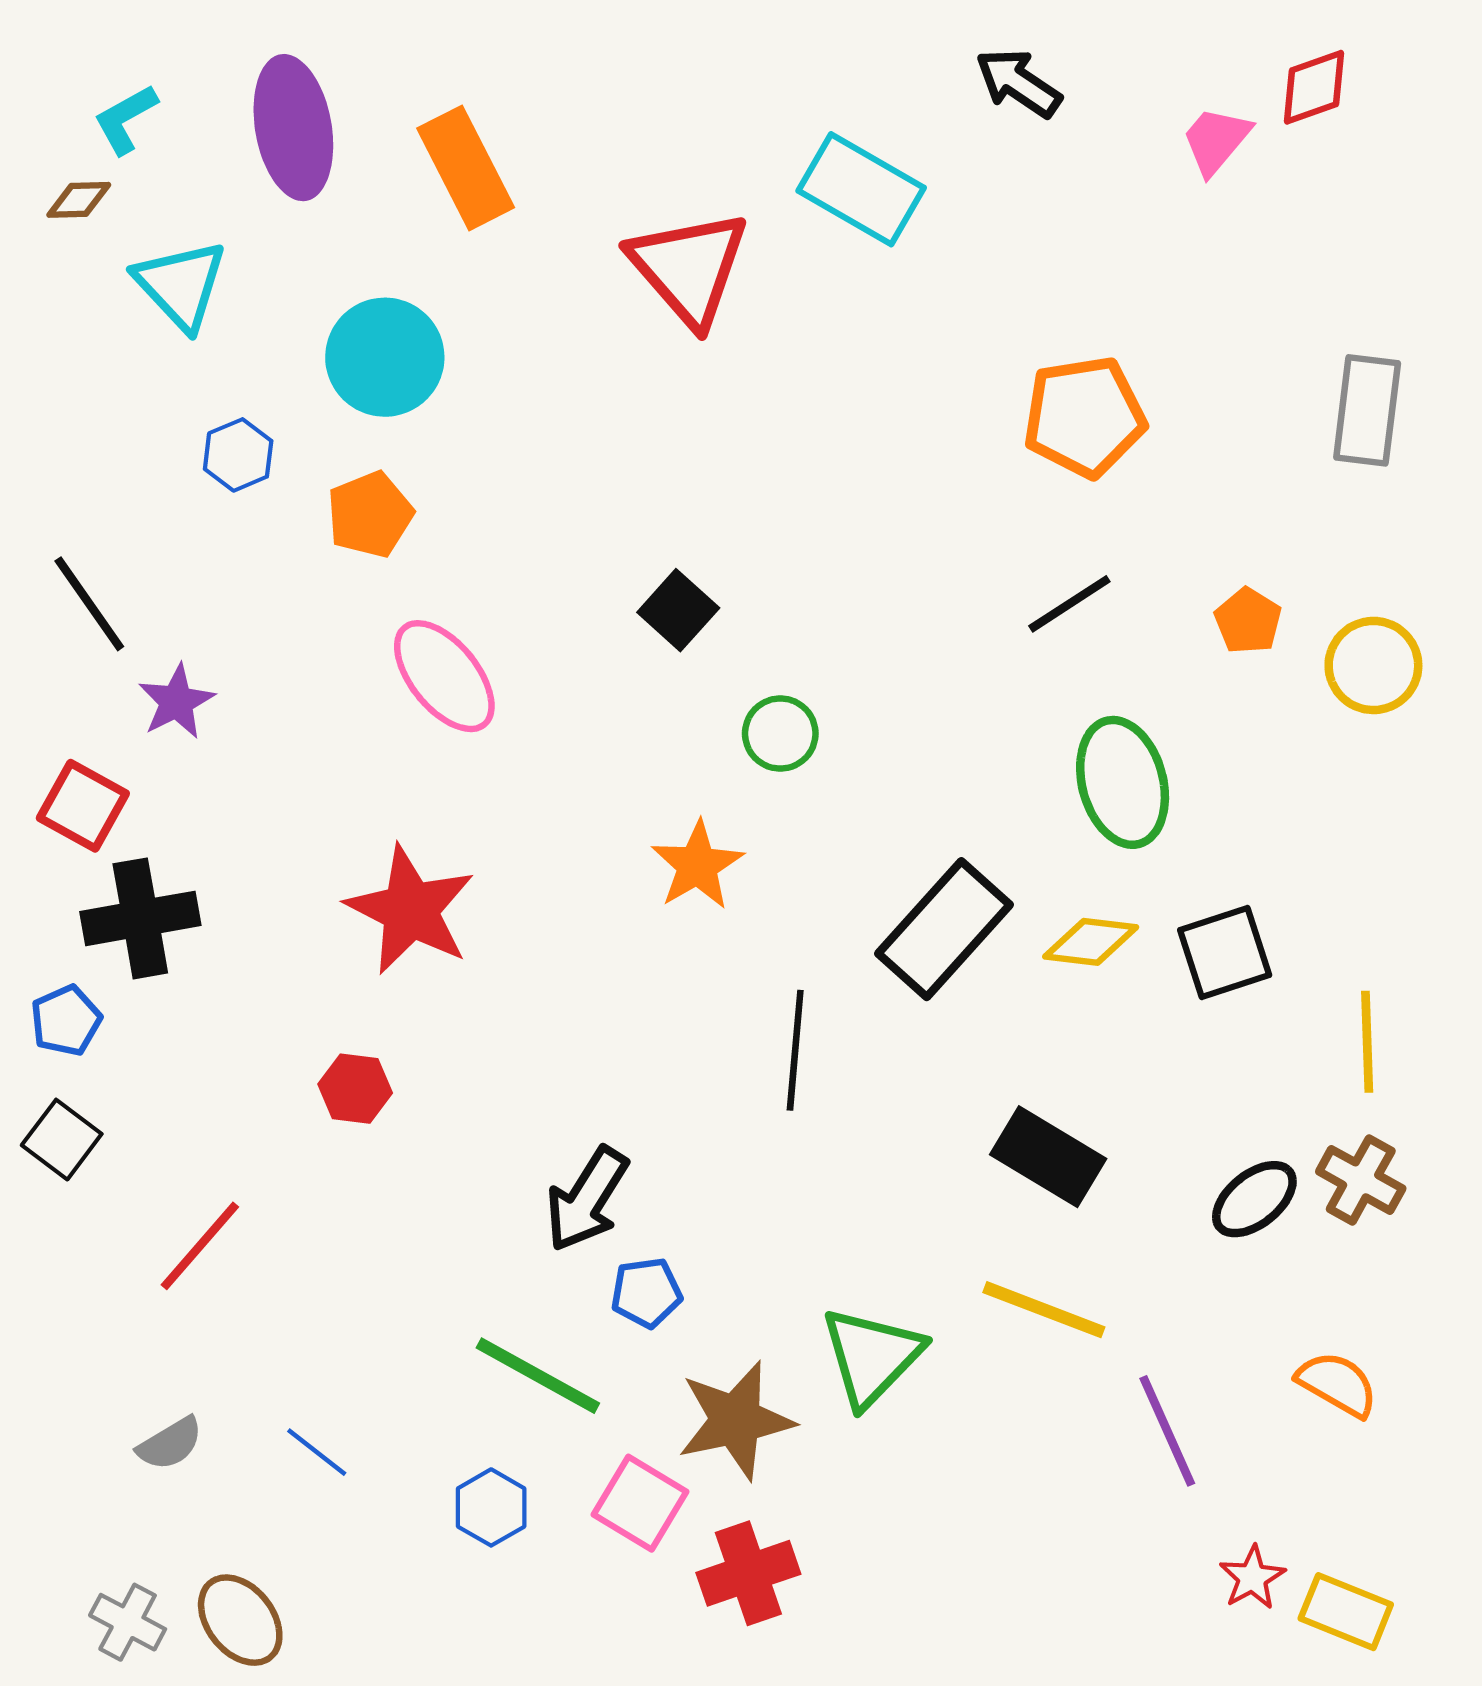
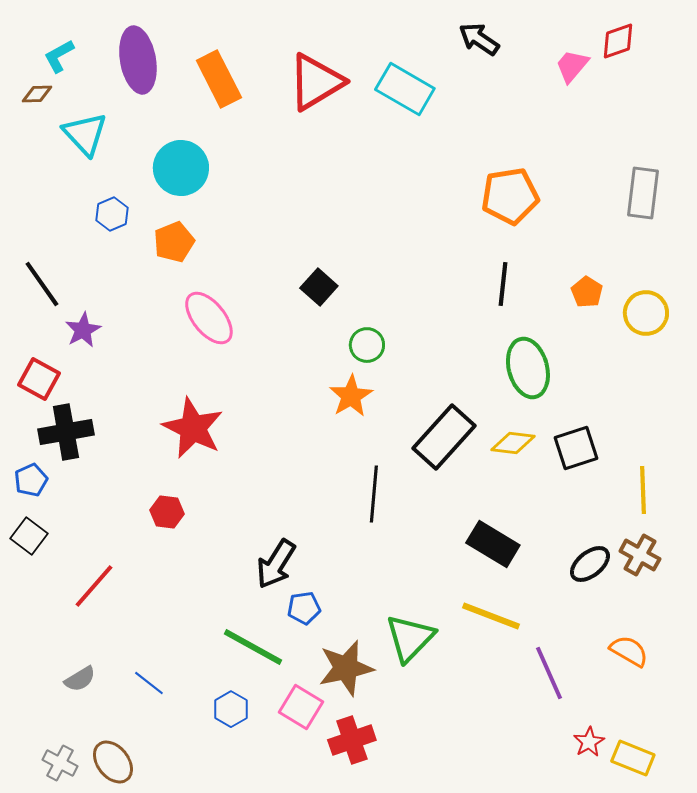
red triangle: (689, 268) -> (316, 82), moved, turned 40
black line: (1069, 604) -> (503, 284), turned -51
orange star: (697, 865) -> (351, 396), moved

